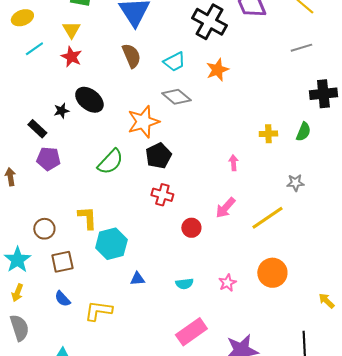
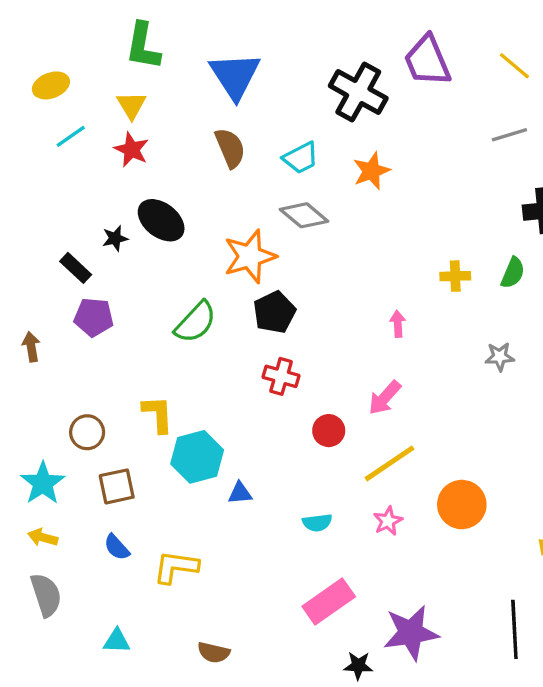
yellow line: (267, 218) -> (390, 463), moved
blue triangle: (137, 279) -> (240, 493), moved
yellow arrow: (17, 293) -> (43, 537), turned 84

